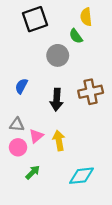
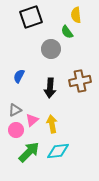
gray triangle: (17, 125) -> (15, 110), turned -32
green arrow: (33, 172) -> (29, 152), size x1.6
cyan diamond: (82, 176) -> (58, 151), moved

